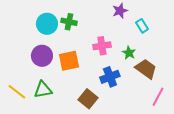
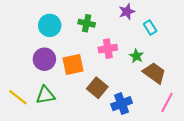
green cross: (69, 22) -> (87, 23), moved
blue cross: (110, 77) -> (122, 104), moved
brown square: (88, 99) -> (97, 88), moved

